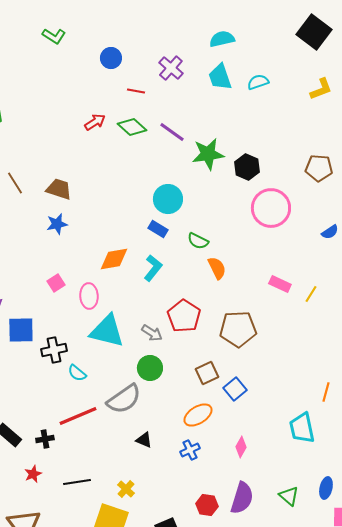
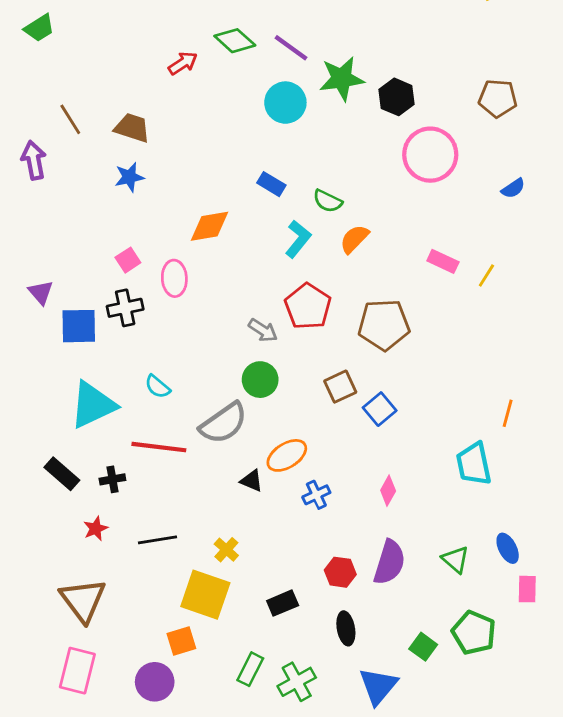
red arrow: (95, 122) -> (183, 63), moved
cyan circle: (168, 199) -> (285, 103), moved
cyan L-shape: (153, 268) -> (298, 239), moved
orange semicircle: (217, 268) -> (354, 239), turned -110
cyan triangle: (107, 331) -> (93, 405), moved, turned -39
black cross: (54, 350) -> (125, 308), moved
orange ellipse: (198, 415) -> (287, 455), moved
red line: (78, 416) -> (159, 447), turned 30
blue ellipse: (326, 488) -> (508, 548), turned -40

